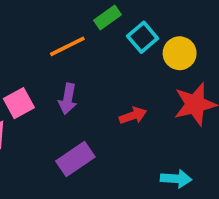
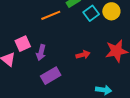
yellow circle: (180, 53) -> (111, 11), moved
purple arrow: (68, 99) -> (41, 53), moved

